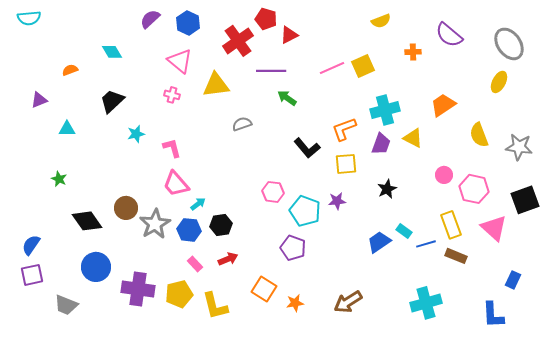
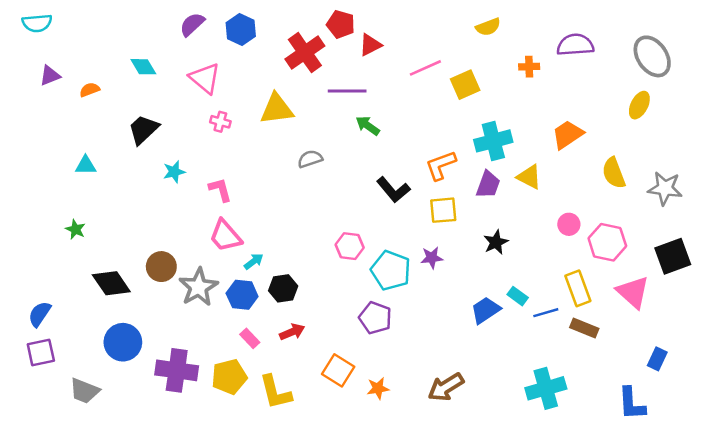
purple semicircle: (449, 35) -> (575, 45), turned 136
pink triangle: (180, 61) -> (205, 78), moved
pink line: (332, 68) -> (425, 68), moved
purple triangle: (39, 100) -> (50, 76), moved

